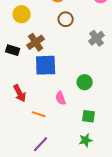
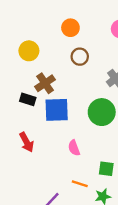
black rectangle: (13, 50) -> (28, 99), moved
green circle: (85, 82) -> (102, 112), moved, size x1.5
orange line: (39, 114) -> (80, 184), moved

